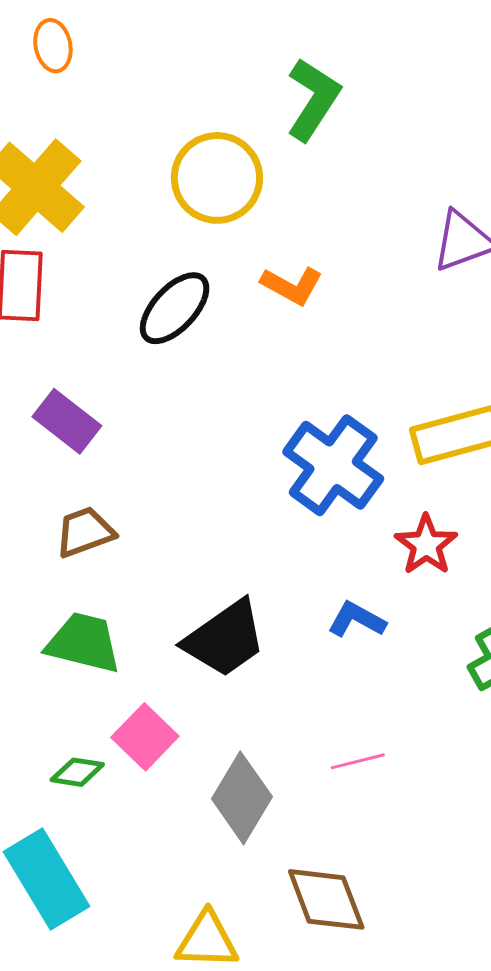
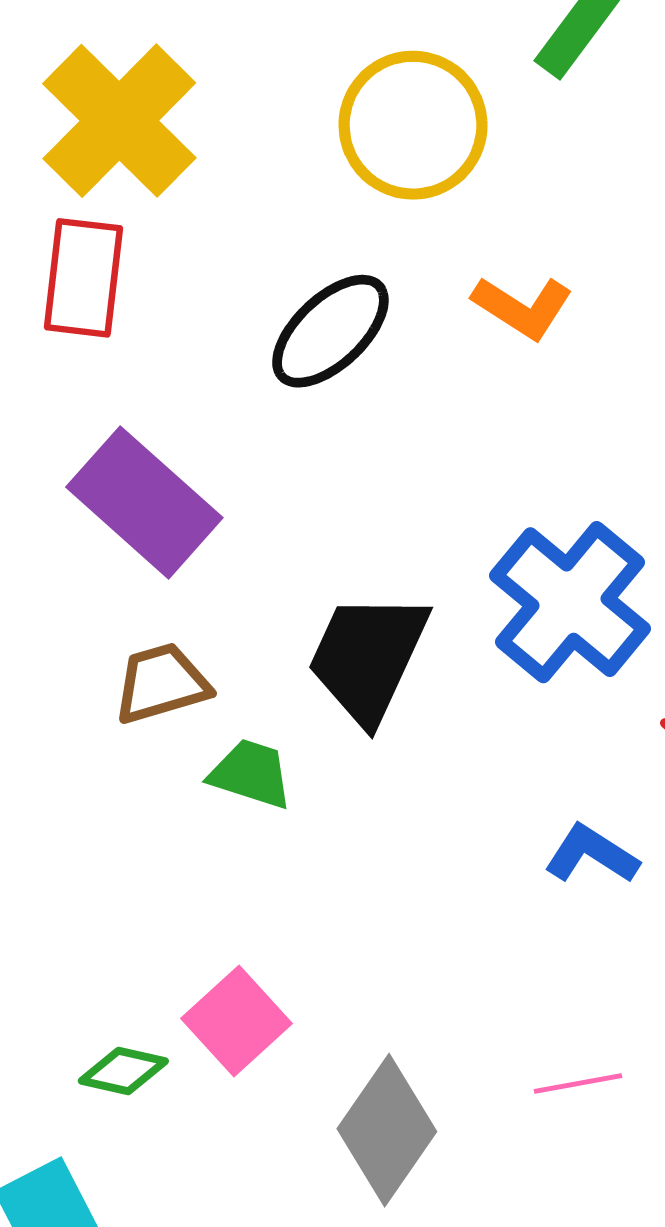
purple rectangle: (67, 421) -> (144, 502), size x1.4
black trapezoid: (225, 639) -> (368, 657), moved, turned 146
green trapezoid: (84, 643) -> (251, 774), moved, size x0.7

